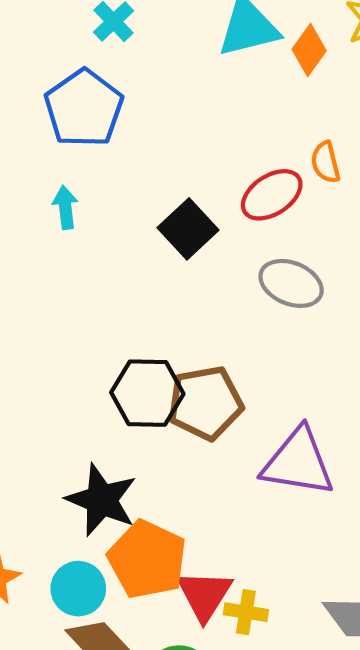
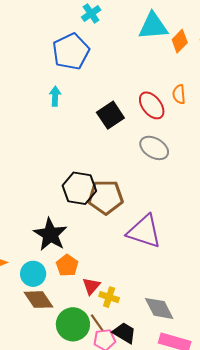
red ellipse: (272, 195) -> (152, 105), turned 76
orange pentagon: (147, 560) -> (67, 265), size x0.6
red triangle: (204, 595) -> (91, 286), size x0.7

